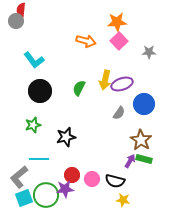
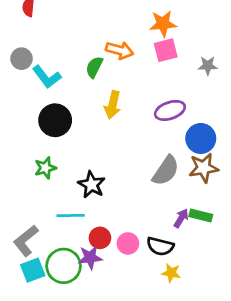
gray circle: (16, 21) -> (22, 59), moved
pink square: (119, 41) -> (166, 50), turned 30
yellow arrow: (105, 80) -> (113, 105), moved
green semicircle: (79, 88) -> (94, 67), moved
gray semicircle: (119, 113) -> (166, 171), moved, size x1.6
black star: (66, 137) -> (92, 185), turned -30
brown star: (141, 140) -> (204, 168), moved, turned 30
cyan line: (39, 159) -> (71, 215), moved

